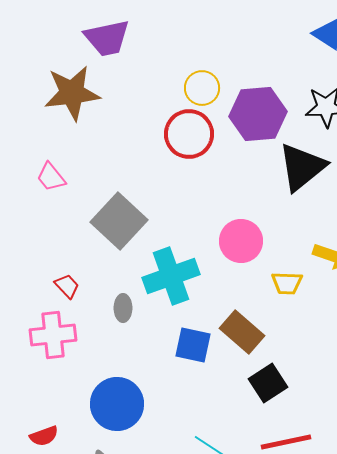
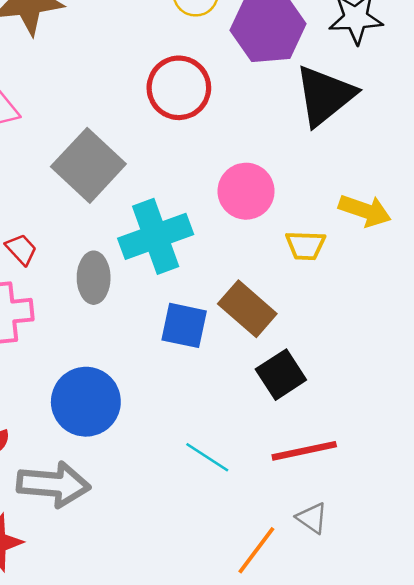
red circle: (189, 134) -> (179, 88), moved
gray ellipse: (123, 308) -> (94, 278), size x1.4

